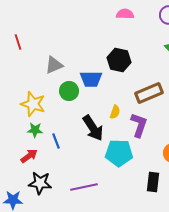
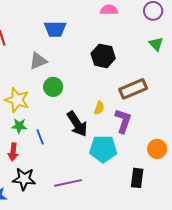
blue trapezoid: (91, 79) -> (55, 29), moved
red arrow: (29, 156) -> (13, 152), turned 132

